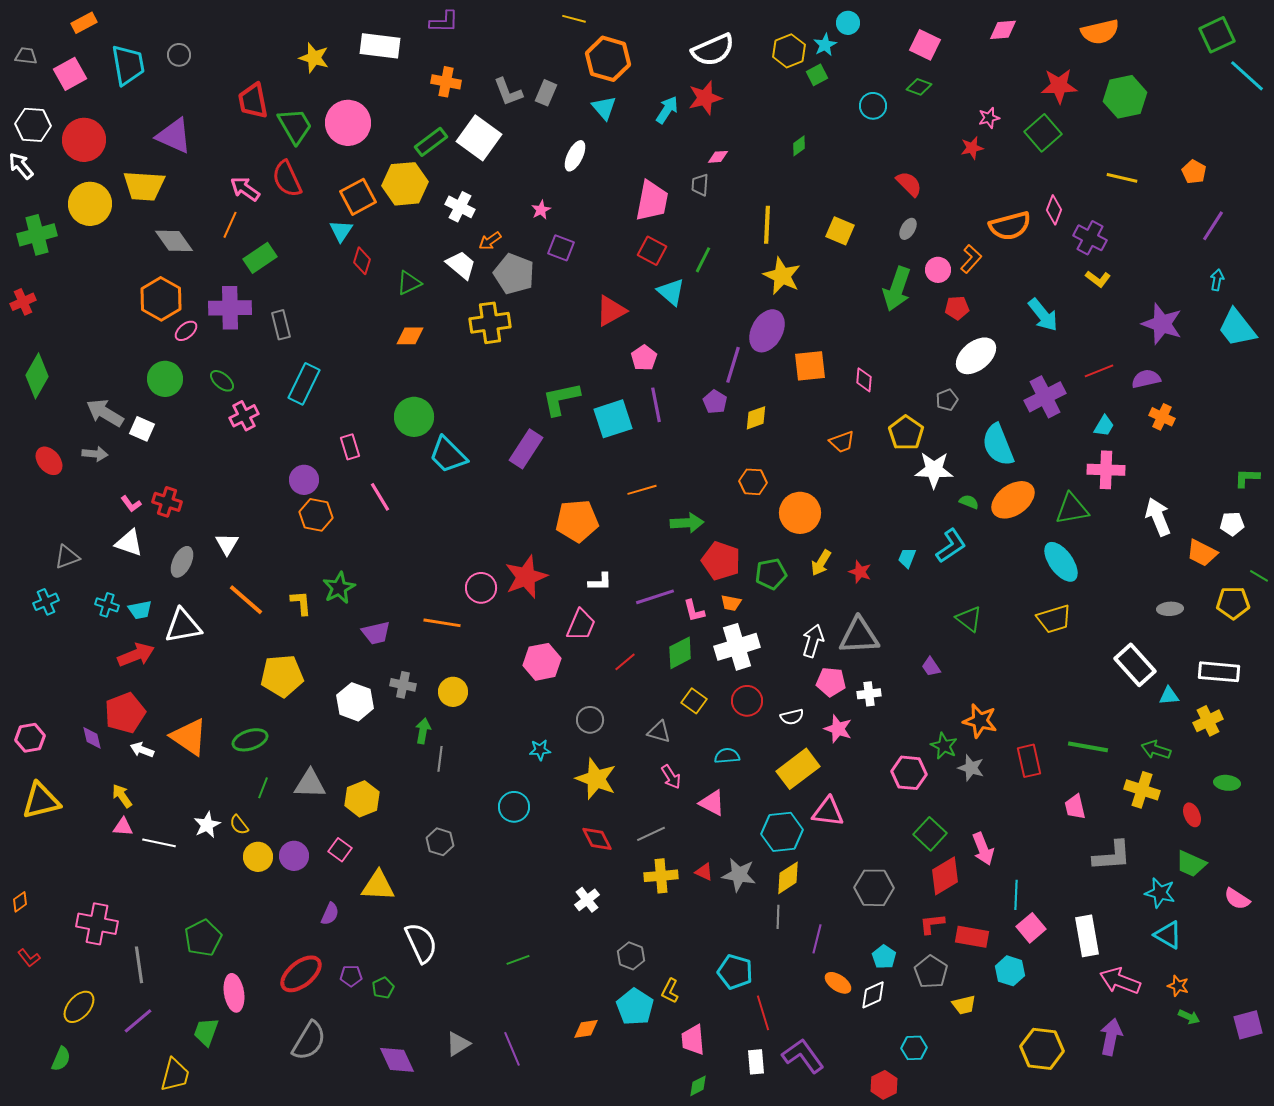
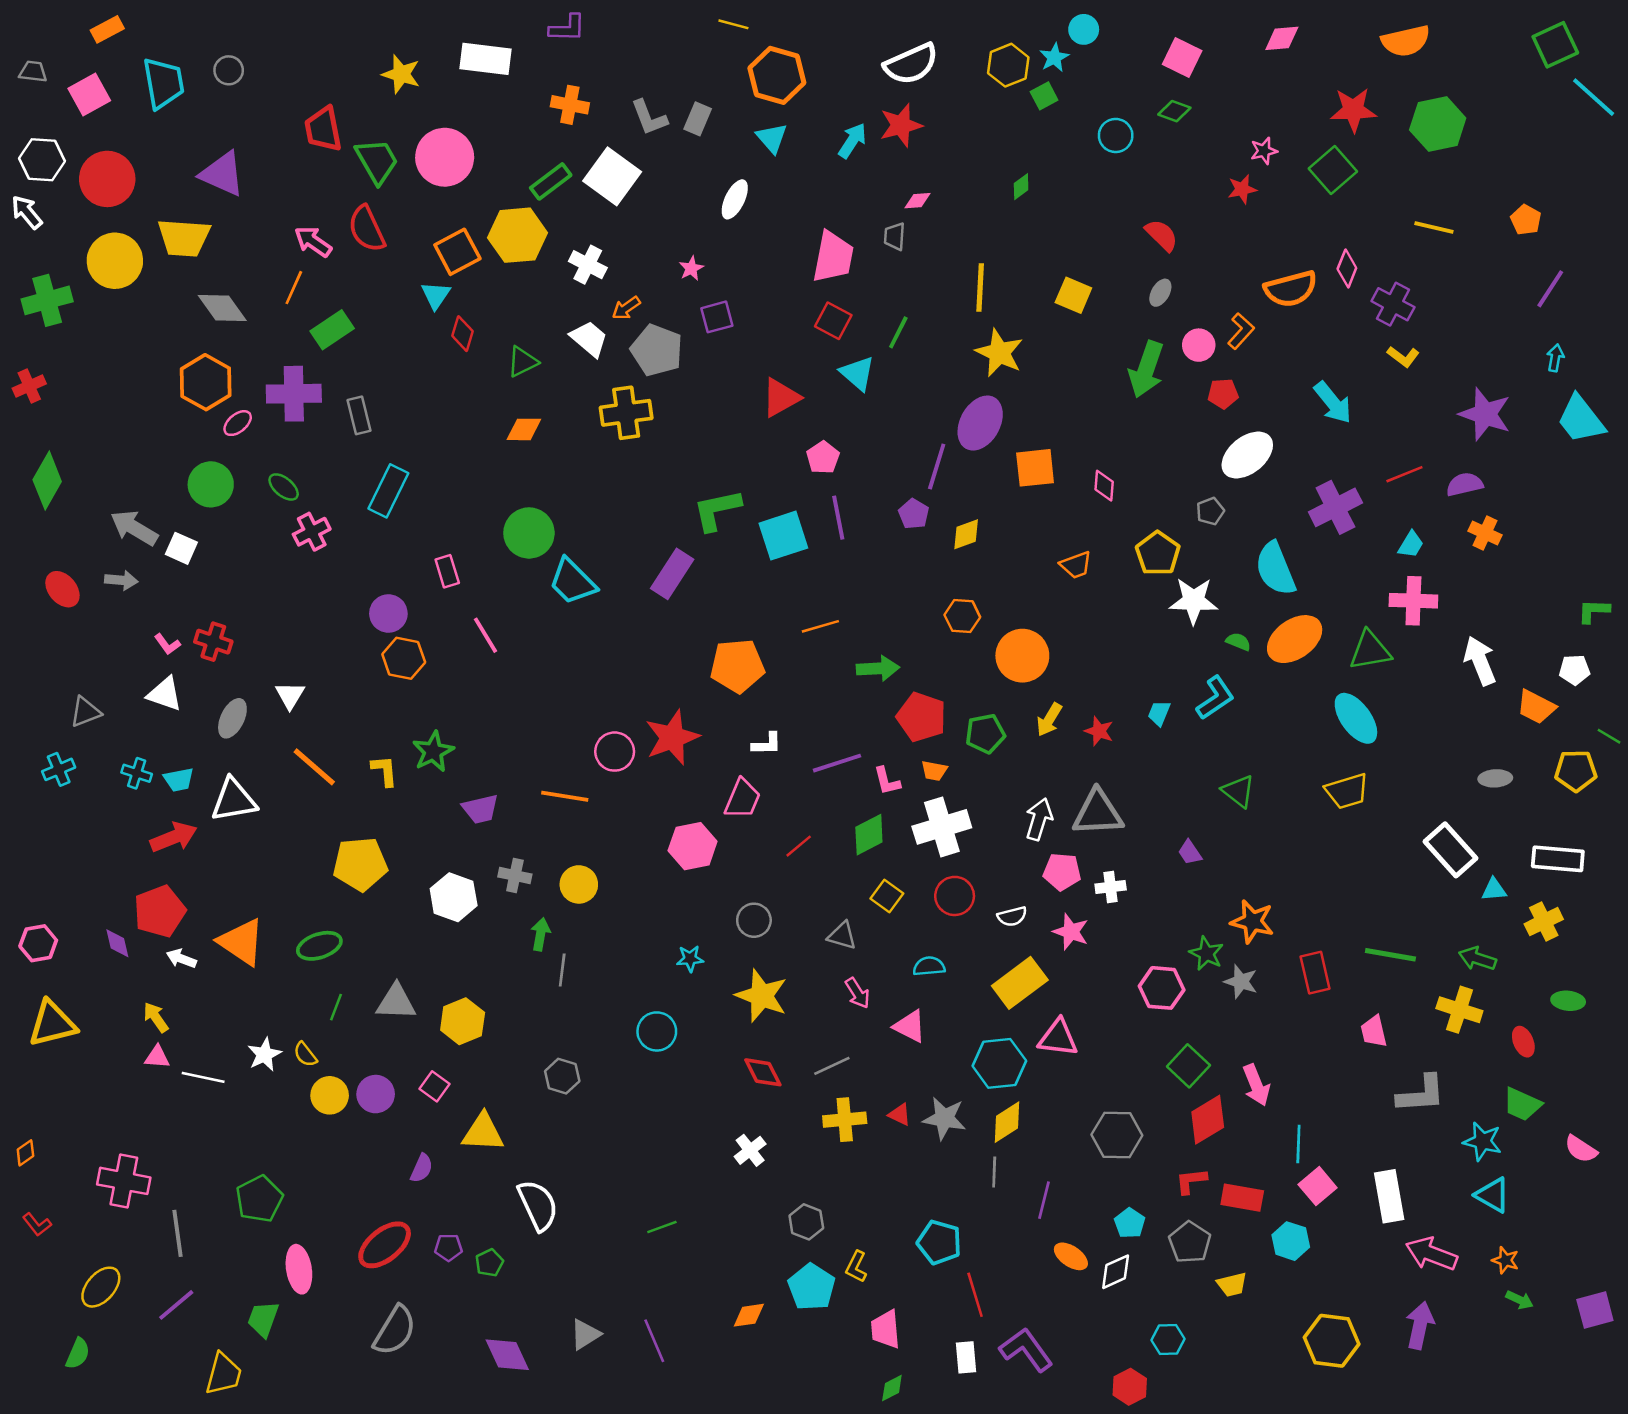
purple square: (561, 248) -> (717, 317), turned -36

